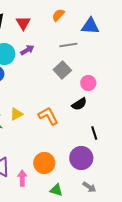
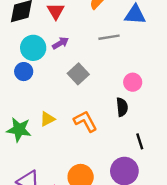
gray square: (62, 70) -> (78, 74), moved
black semicircle: (79, 104) -> (122, 107), turned -63

